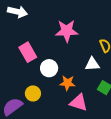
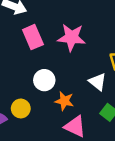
pink rectangle: (28, 52) -> (33, 37), moved
white triangle: (92, 64) -> (98, 82), turned 35

